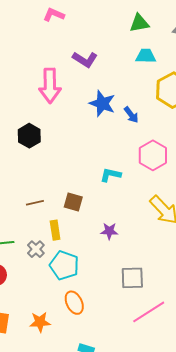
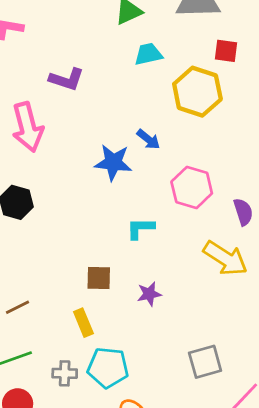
blue star: (102, 104) -> (113, 162), moved
brown line: (35, 203) -> (18, 307), moved
purple star: (109, 231) -> (149, 294), moved
gray cross: (36, 249) -> (65, 373), moved, turned -30

